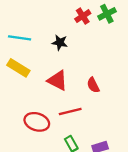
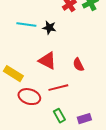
cyan line: (20, 38) -> (26, 25), moved
yellow rectangle: (18, 68) -> (13, 74), moved

